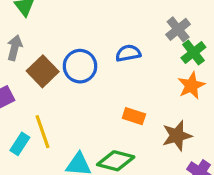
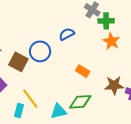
green cross: (193, 53) -> (106, 21), turned -35
orange rectangle: (134, 116) -> (83, 71), turned 32
brown star: (177, 136) -> (114, 85), moved, turned 30

